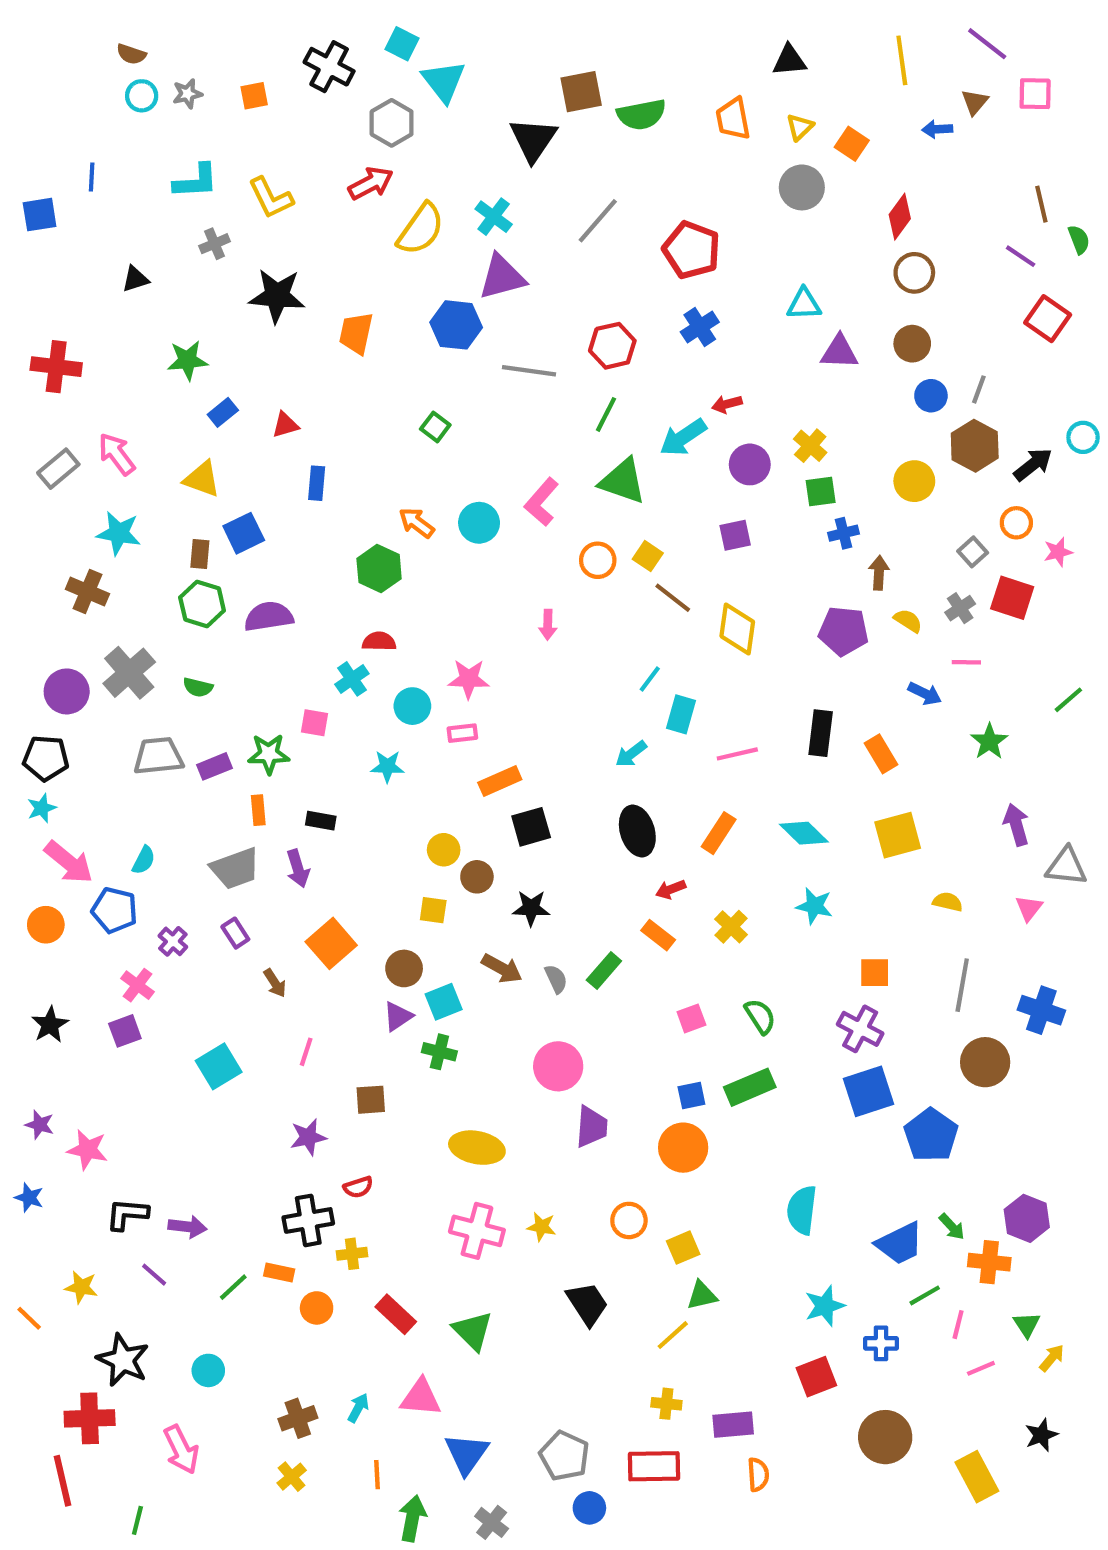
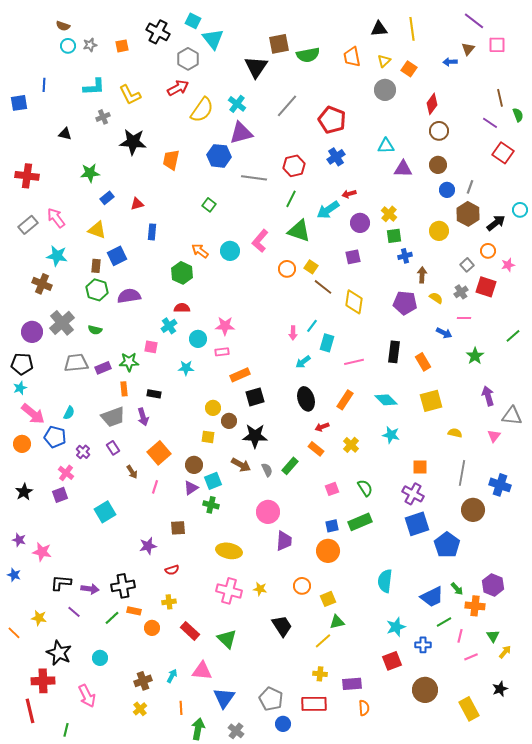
yellow line: (902, 60) -> (412, 29), moved
black triangle: (135, 279) -> (65, 134), turned 32
pink arrow: (548, 625) -> (293, 333), moved
black star: (531, 908) -> (255, 436), size x1.4
pink line: (306, 1052) -> (155, 487), moved
black cross: (308, 1220) -> (123, 586), moved

